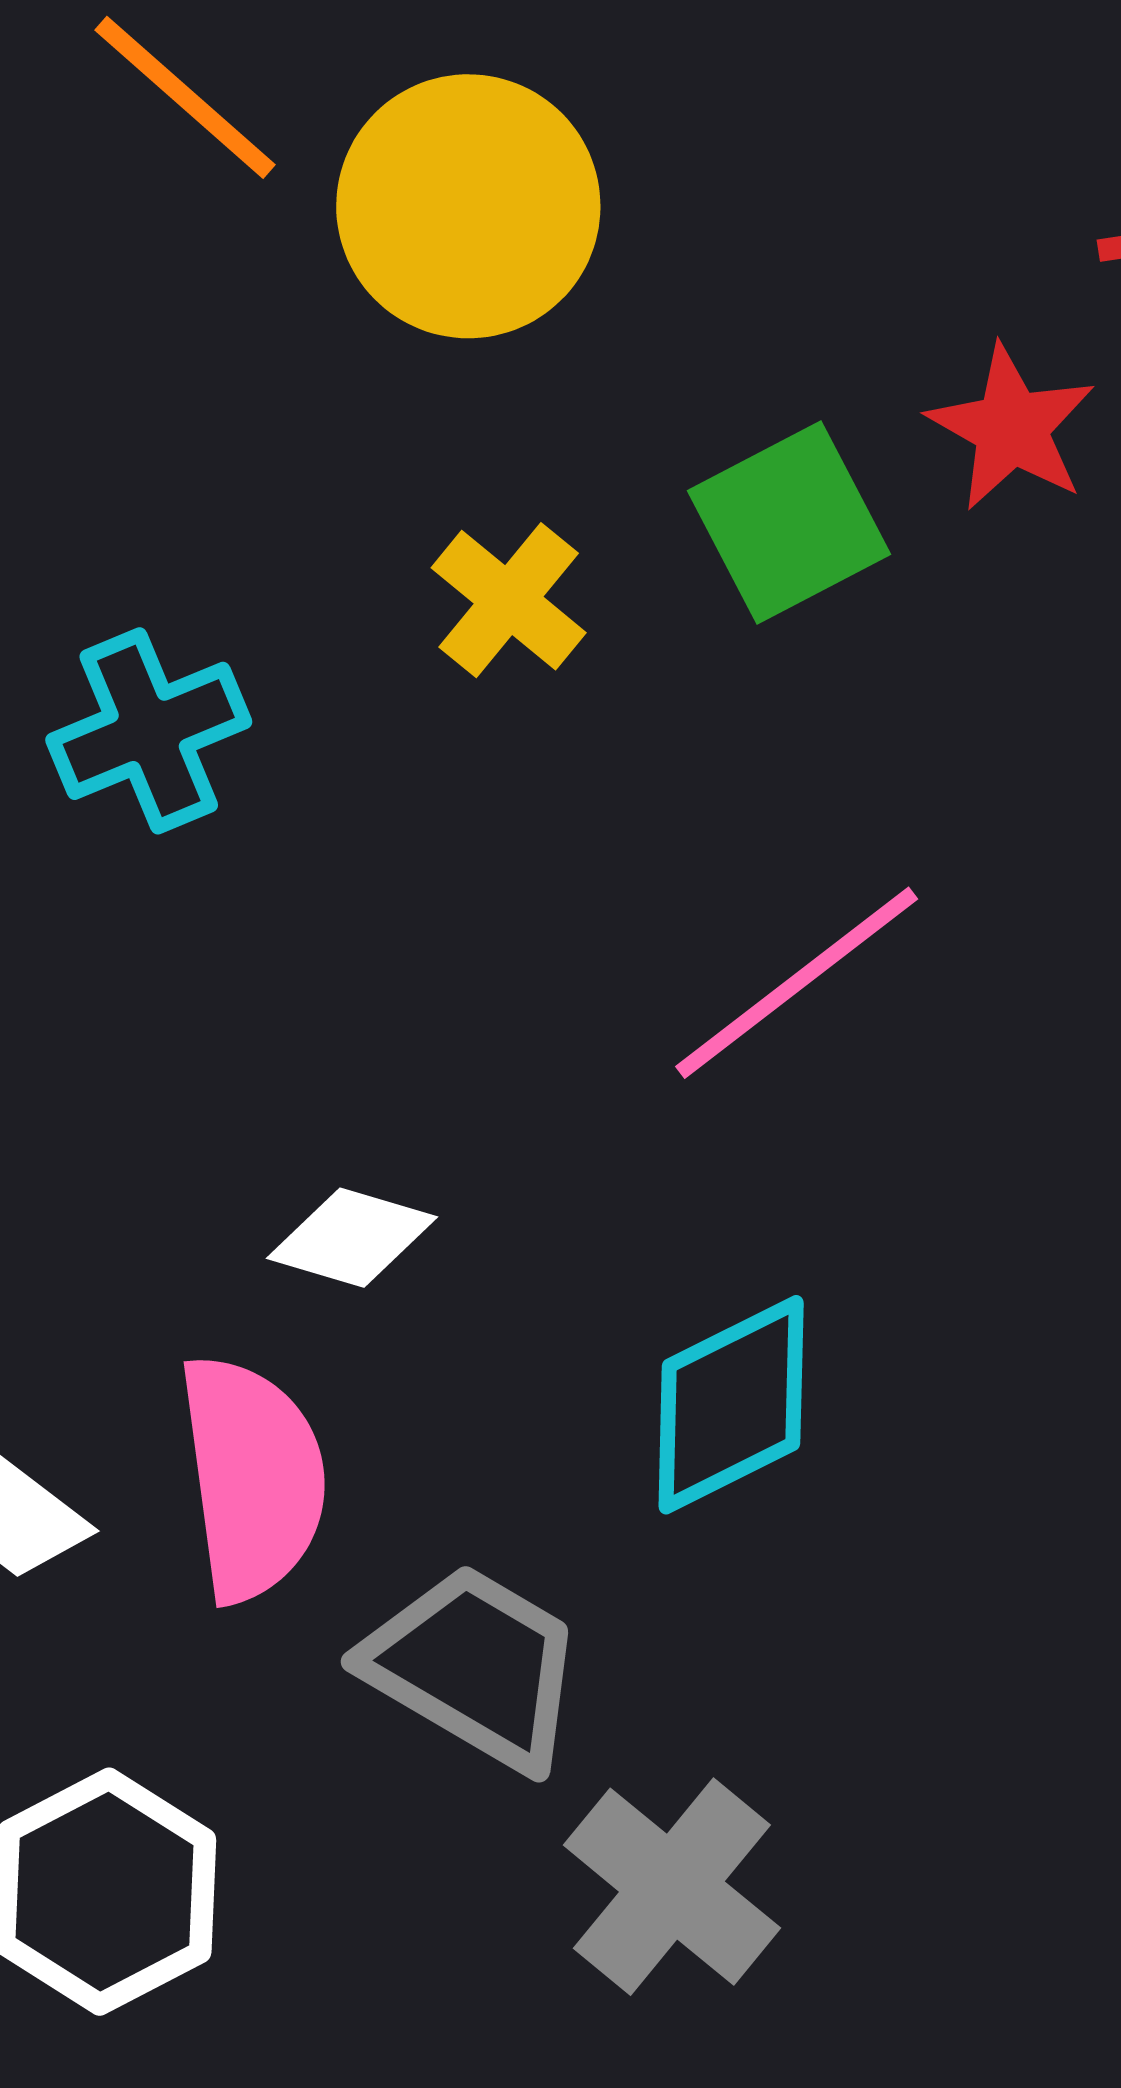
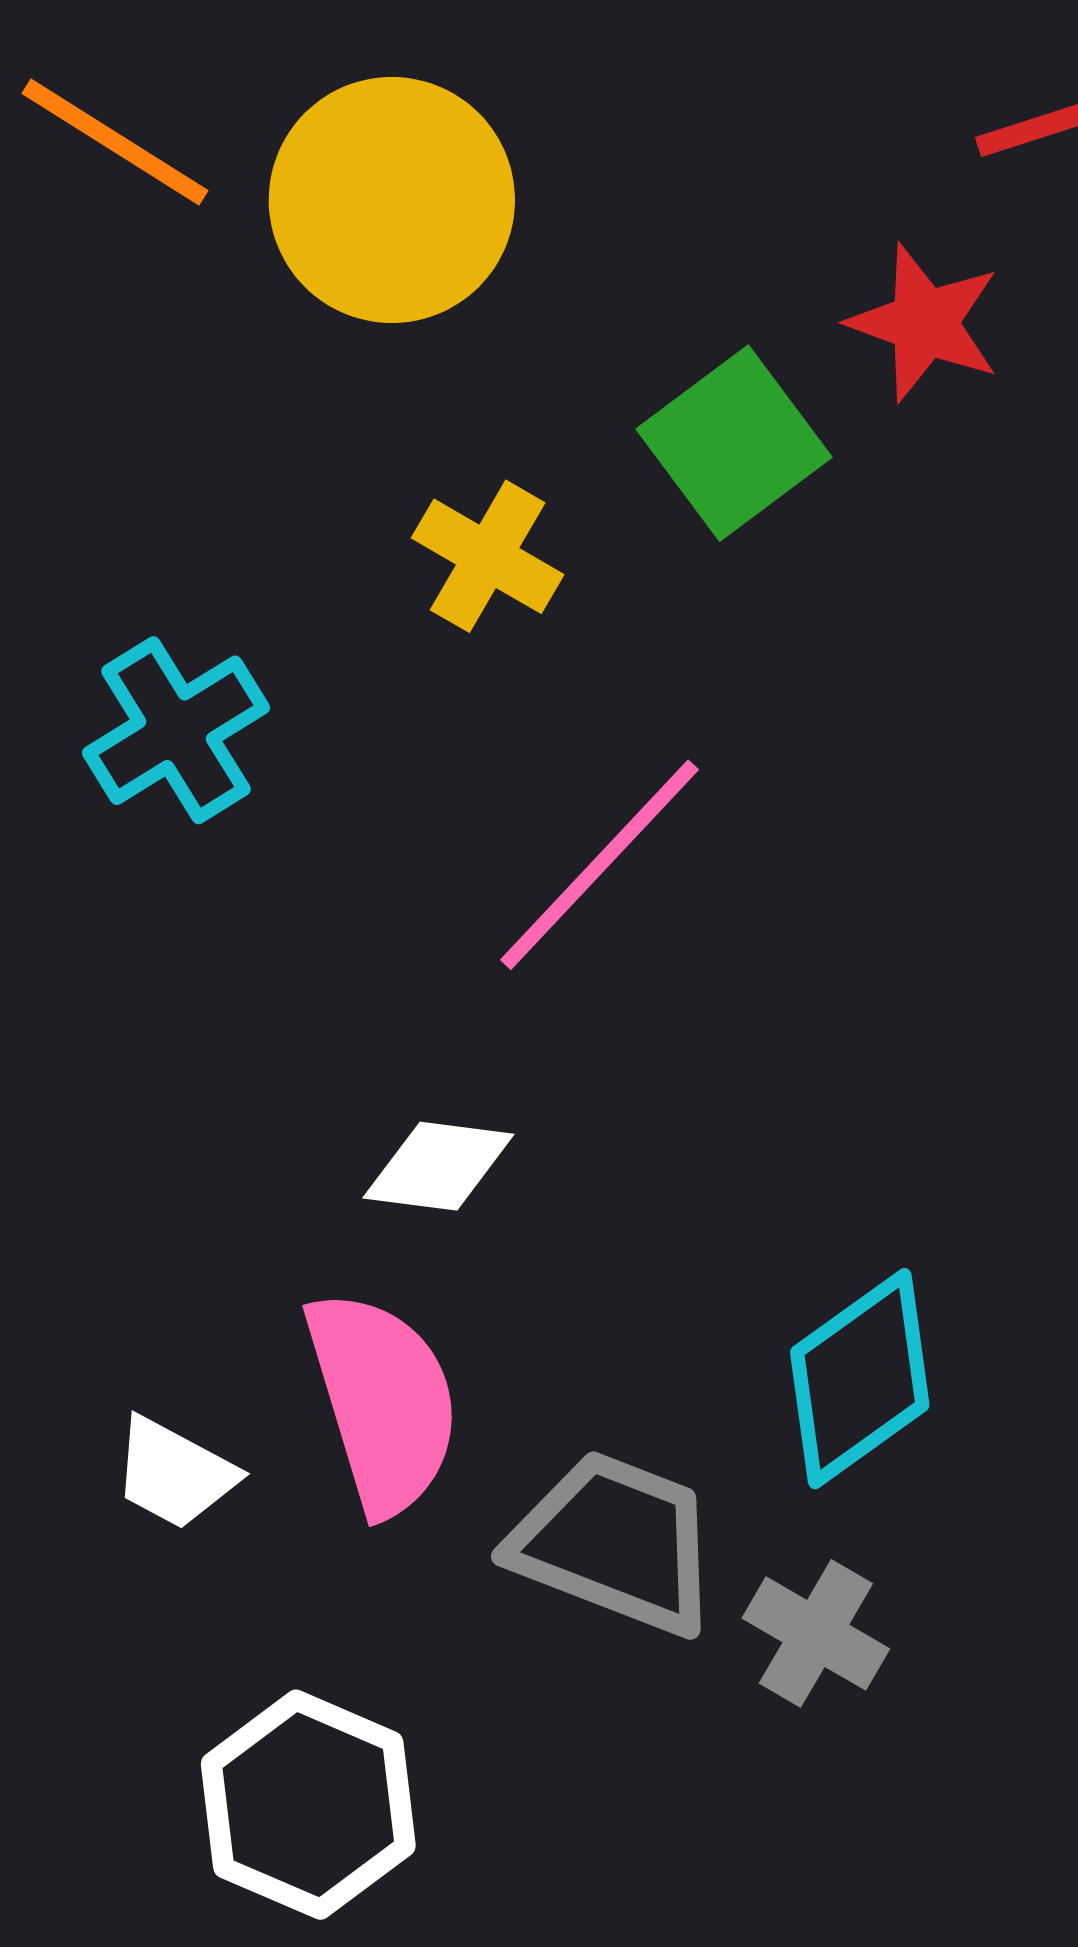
pink line: (797, 983) -> (600, 865), moved
cyan diamond: (731, 1405) -> (860, 1379), moved
gray cross: (672, 1887) -> (816, 1633), moved, size x0.7

